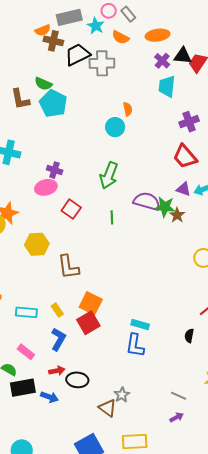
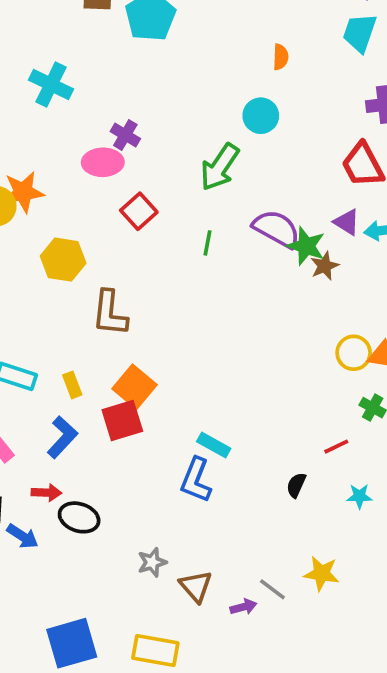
cyan circle: (115, 127) -> (261, 116), moved
gray line: (179, 396) -> (272, 589), moved
brown triangle: (108, 408) -> (196, 586), moved
purple arrow: (177, 417) -> (243, 607), moved

